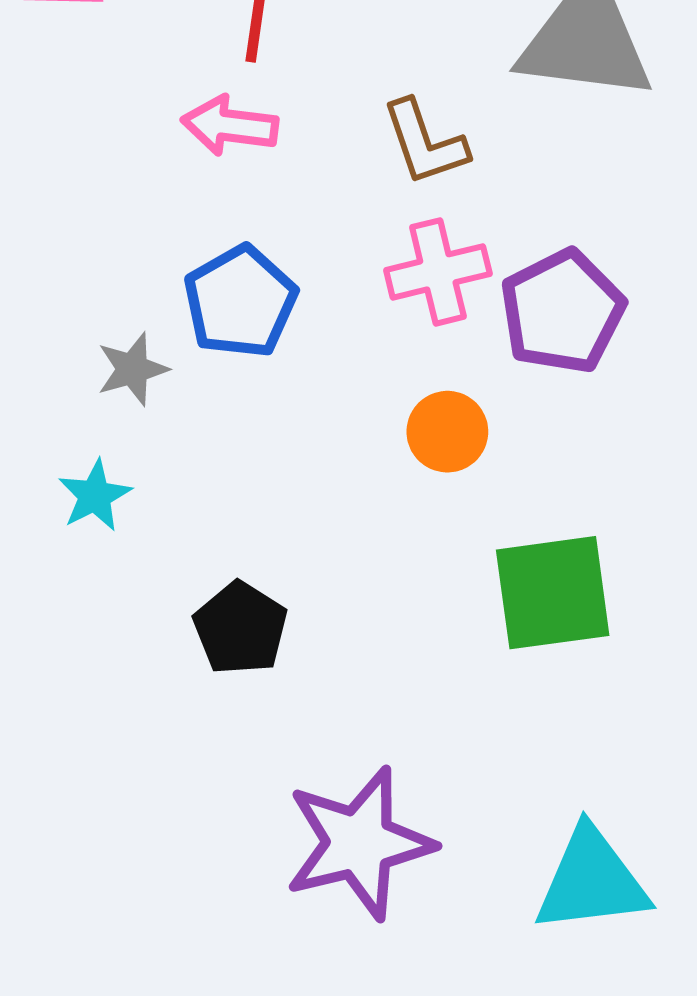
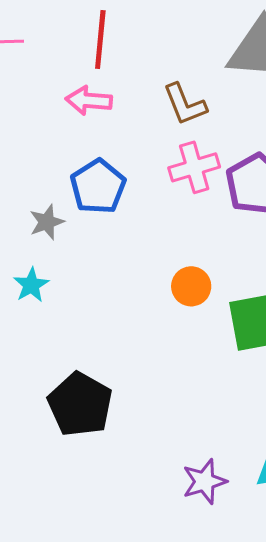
orange circle: (447, 432) -> (191, 286), moved
black pentagon: (240, 628) -> (80, 404), moved, size x1.4
purple star: (359, 843) -> (204, 481), moved, size x0.6

